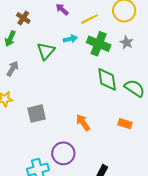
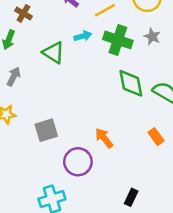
green triangle: (46, 51) -> (53, 53), turned -36
orange rectangle: (125, 124) -> (156, 137), turned 40
purple circle: (63, 153) -> (78, 162), moved

